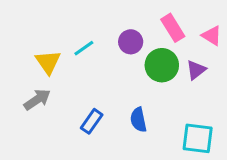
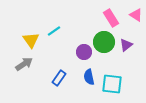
pink triangle: (212, 36) -> (136, 15), moved
purple circle: (131, 42) -> (84, 52), moved
cyan square: (198, 138) -> (112, 84), moved

